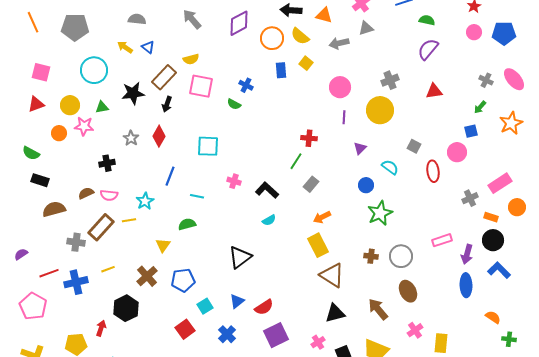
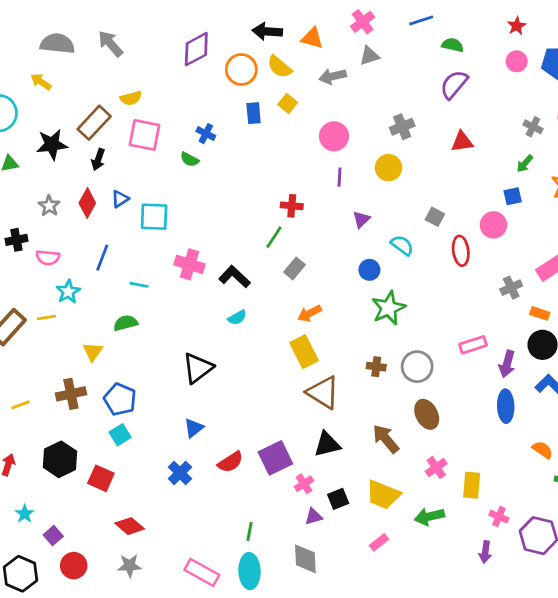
gray semicircle: (137, 19) -> (57, 44), size x1.4
gray arrow: (192, 19) -> (110, 44), moved
blue triangle: (148, 47) -> (120, 199), moved, turned 48
yellow circle: (380, 110) -> (389, 168), size x0.7
pink cross: (234, 181) -> (190, 264), size x1.5
pink semicircle: (109, 195) -> (48, 258), moved
yellow line: (108, 269) -> (21, 405), moved
brown cross: (147, 276) -> (71, 394), turned 30
blue pentagon: (183, 280) -> (120, 399), turned 30
cyan square: (205, 306) -> (120, 435), moved
red semicircle: (264, 307) -> (230, 462), moved
black hexagon: (126, 308) -> (60, 459), moved
red square: (185, 329) -> (101, 478), moved, turned -30
purple square: (276, 335) -> (275, 458), moved

